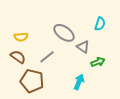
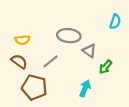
cyan semicircle: (100, 24) -> (115, 22), moved
gray ellipse: (64, 33) -> (69, 36), turned -30
green arrow: (98, 62) -> (105, 67), turned 152

